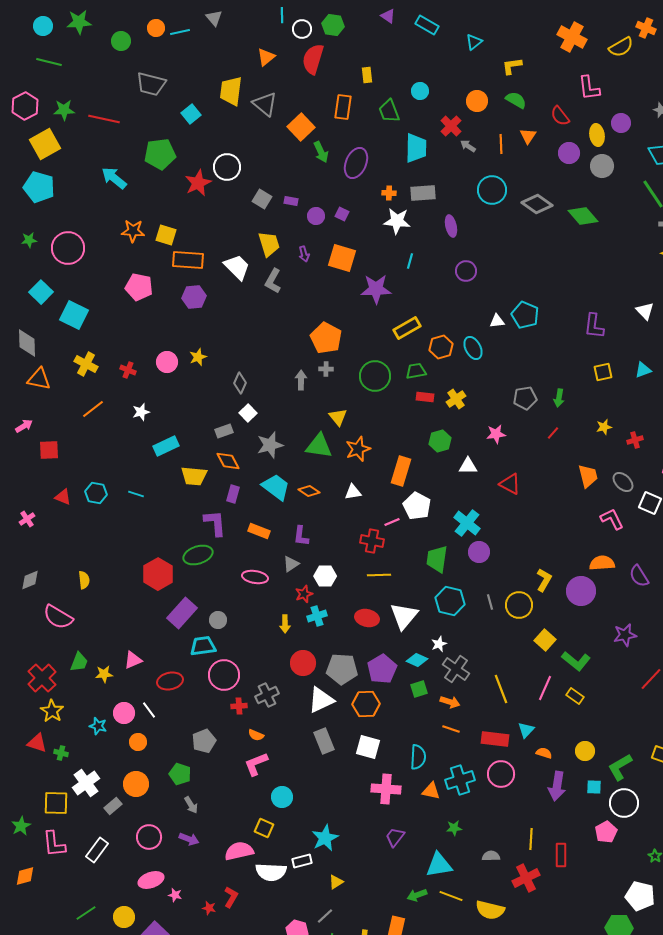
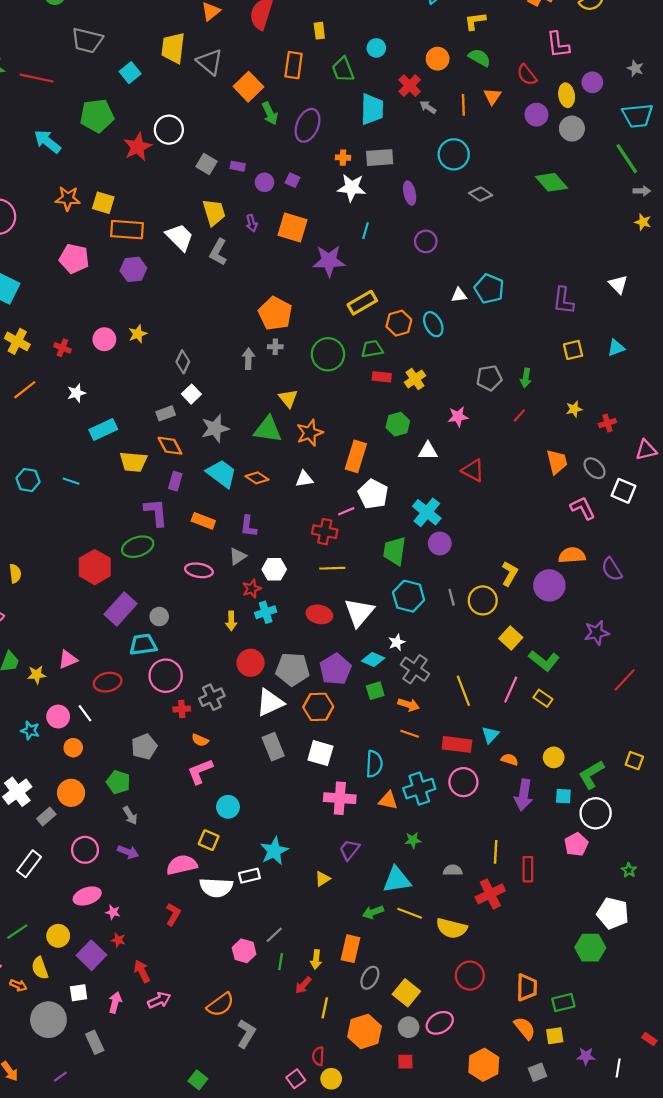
gray diamond: (537, 204) -> (481, 194), moved, size x0.7
yellow triangle: (336, 882) -> (323, 879), moved
red star: (209, 908) -> (118, 940), moved

